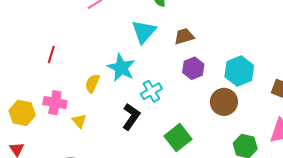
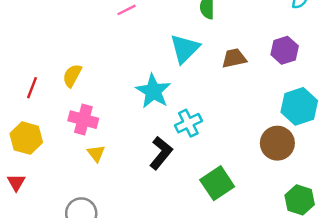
red line: (51, 55) -> (32, 88), moved
purple hexagon: (193, 68) -> (285, 50), moved
yellow semicircle: (92, 83) -> (72, 76), moved
pink cross: (55, 103) -> (83, 120), moved

